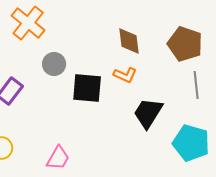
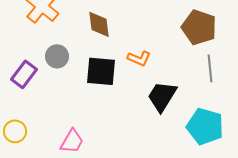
brown diamond: (129, 41) -> (99, 24), moved
gray circle: (54, 64) -> (57, 56), moved

